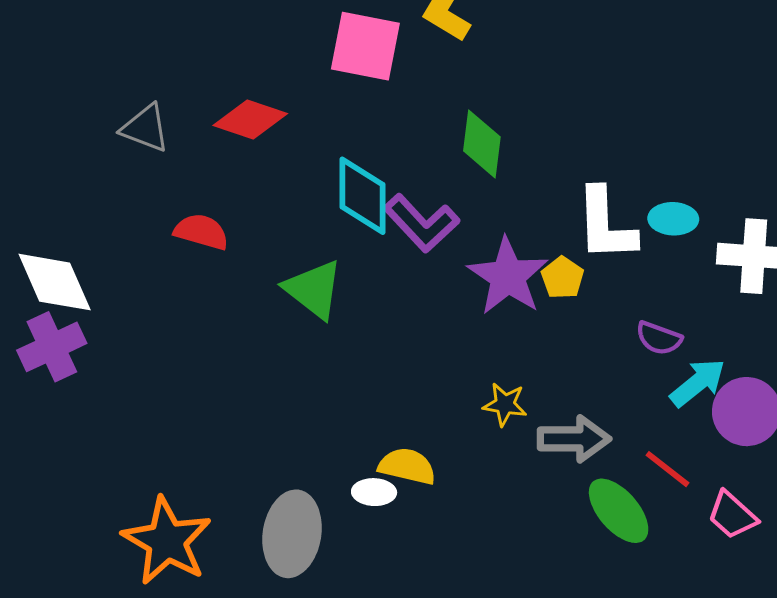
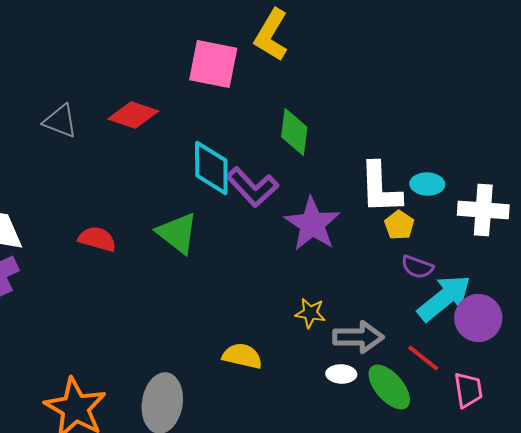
red semicircle: (201, 232) -> (97, 239), moved
yellow pentagon: (562, 278) -> (399, 225), moved
cyan arrow: (698, 383) -> (444, 298), size x1.4
white ellipse: (374, 492) -> (341, 374), moved
pink trapezoid: (732, 515) -> (468, 390), turned -141

